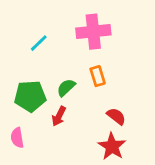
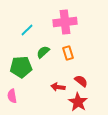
green semicircle: (66, 88) -> (43, 52), moved
red arrow: (59, 116) -> (58, 87), moved, turned 72

